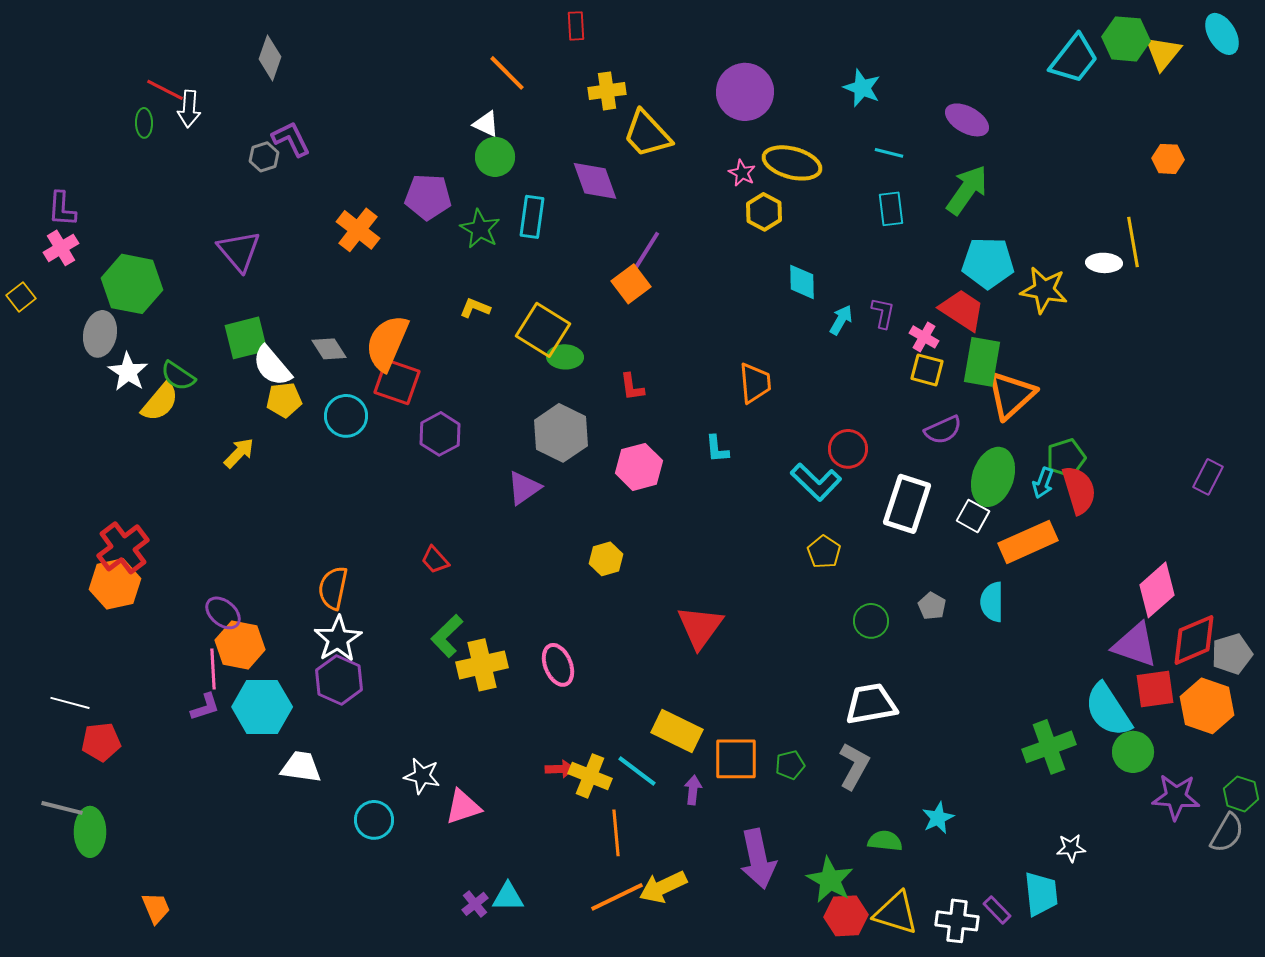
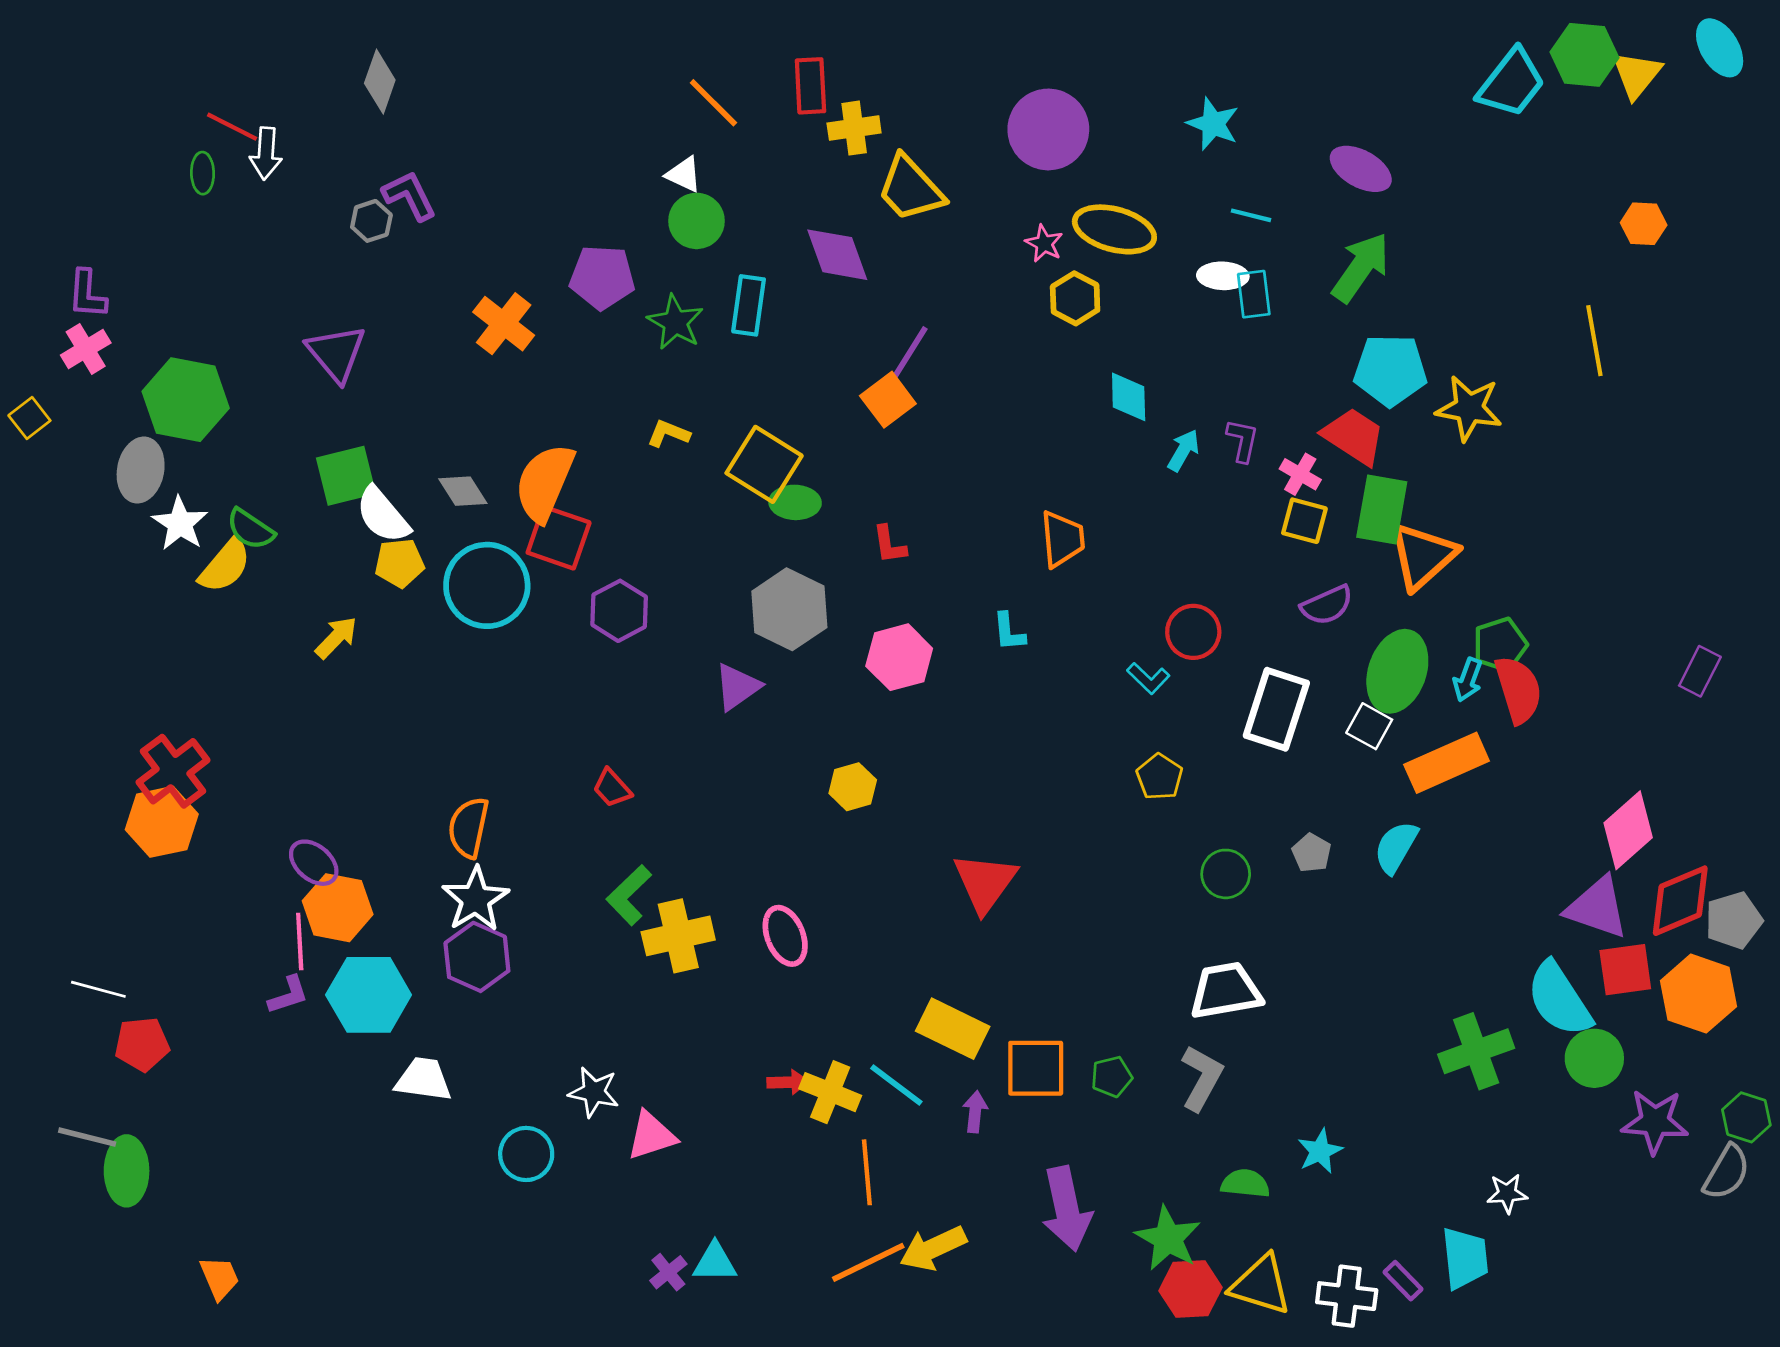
red rectangle: (576, 26) -> (810, 86), moved, size x1.4
white ellipse: (1104, 263) -> (1223, 276), moved
cyan circle: (346, 416) -> (487, 585), size x1.4
cyan L-shape: (816, 482) -> (1148, 678), size x0.6
cyan semicircle: (992, 602) -> (1396, 847), turned 30

